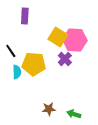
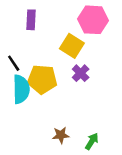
pink hexagon: (75, 40) -> (93, 20), moved
cyan semicircle: (17, 72) -> (21, 89), size x1.6
green arrow: (74, 114) -> (92, 141), turned 104

